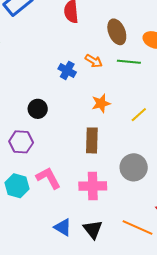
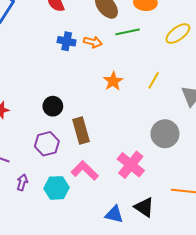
blue cross: (67, 70) -> (67, 41), moved
brown rectangle: (92, 140) -> (81, 131), moved
pink cross: (93, 186) -> (131, 165), turned -32

